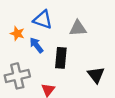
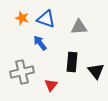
orange star: (17, 33) -> (22, 18), moved
black rectangle: (61, 58) -> (72, 62), moved

